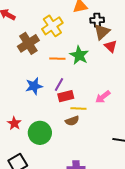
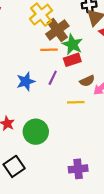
brown cross: (28, 43) -> (57, 30), moved
red rectangle: (66, 96) -> (72, 60), moved
brown semicircle: (72, 121) -> (87, 81), moved

